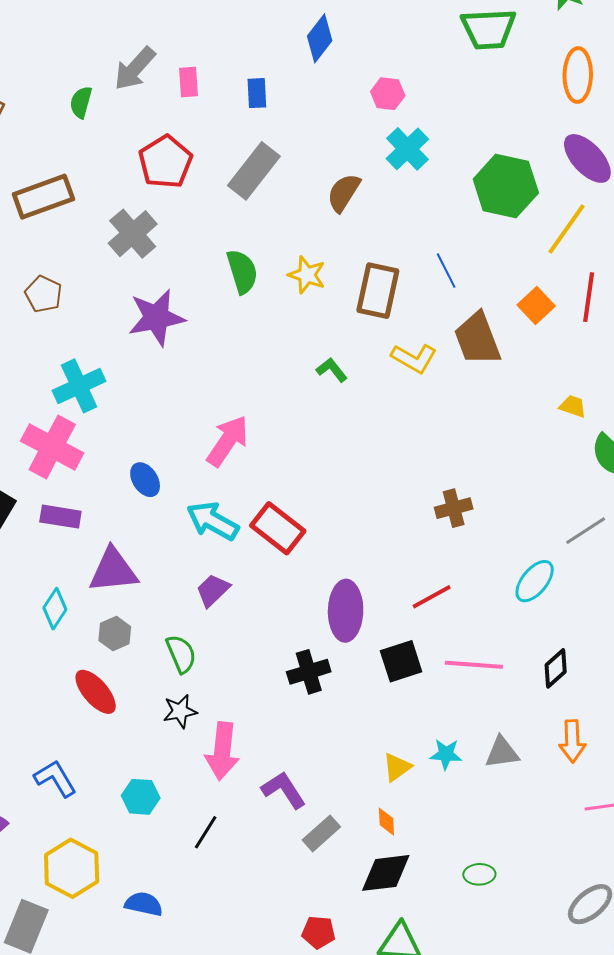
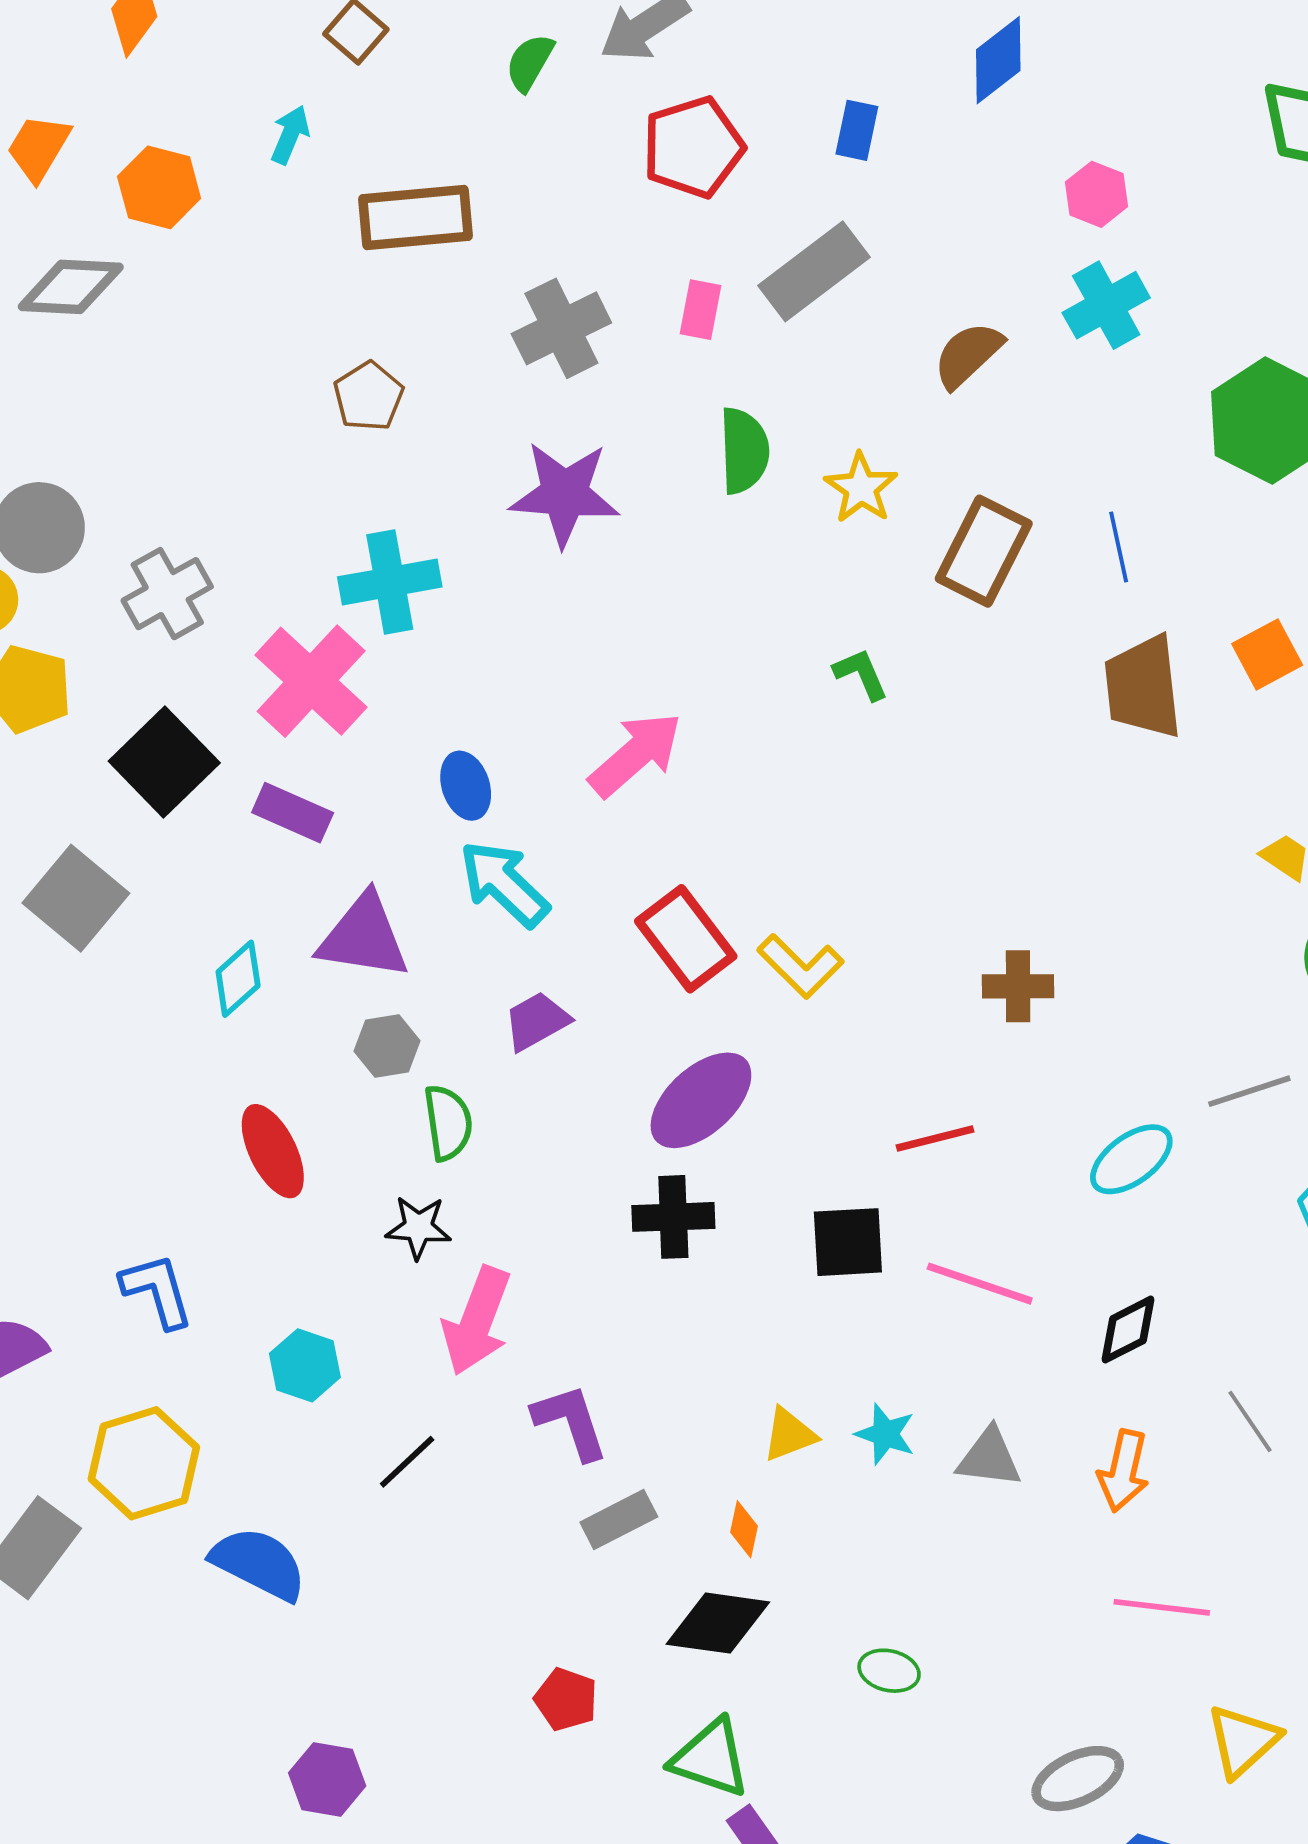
pink rectangle: (188, 82) -> (701, 310), moved
red pentagon: (165, 162) -> (693, 147), moved
yellow L-shape: (414, 358) -> (800, 966), moved
cyan arrow: (213, 521) -> (504, 884), moved
purple ellipse: (346, 611) -> (701, 1100), moved, turned 32
gray hexagon: (115, 634) -> (387, 1046), moved
blue semicircle: (144, 904) -> (259, 1564), size x1.4

